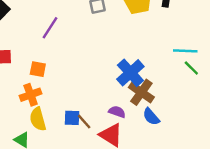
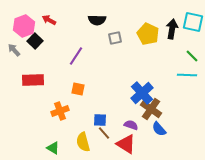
green line: (191, 68) -> (192, 56), moved
orange square: (38, 69) -> (78, 89), moved
blue square: (72, 118) -> (100, 120), moved
yellow semicircle: (38, 119) -> (83, 142), moved

